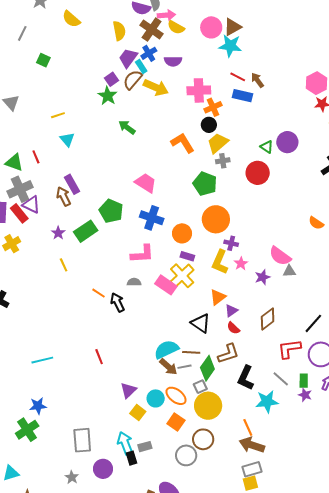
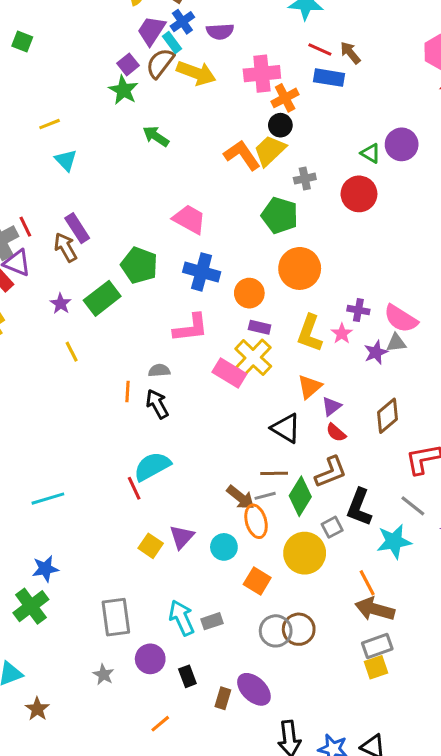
yellow trapezoid: (218, 143) -> (270, 151), moved
red line: (36, 157) -> (25, 227), moved
purple cross: (231, 243) -> (358, 310), moved
gray triangle: (289, 271) -> (396, 343), moved
gray semicircle: (134, 282) -> (159, 370), moved
orange line: (98, 293) -> (127, 392), turned 64
cyan semicircle: (166, 349) -> (152, 466), moved
gray square: (200, 387) -> (332, 527), moved
orange ellipse: (176, 396) -> (256, 521), moved, turned 40
yellow square: (138, 413) -> (151, 546), moved
brown circle: (203, 439) -> (299, 629), moved
black rectangle: (131, 458) -> (187, 676), moved

